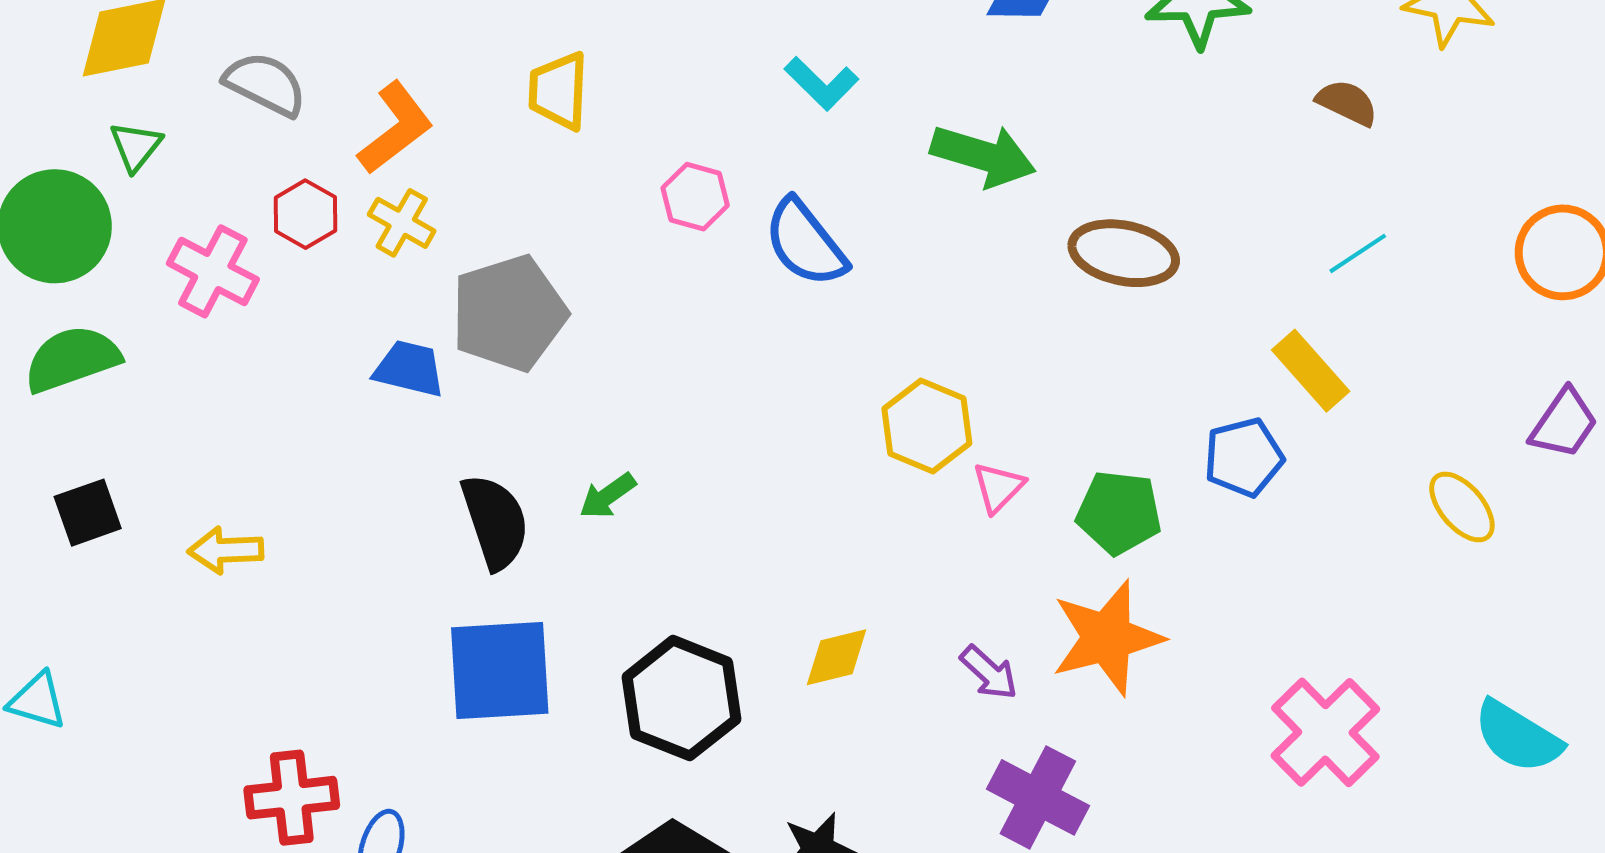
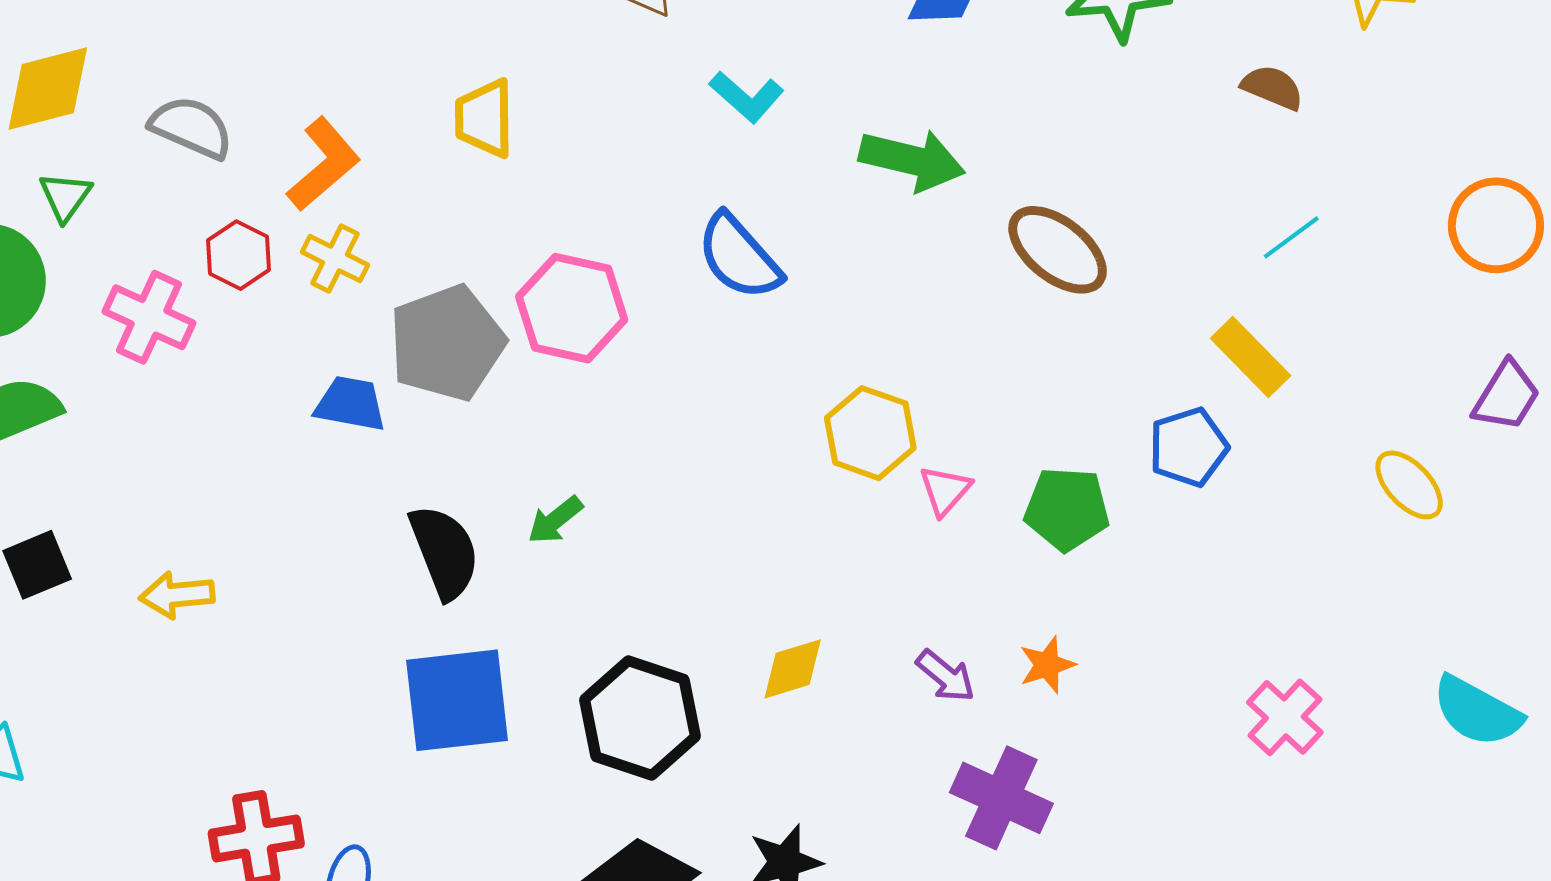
pink hexagon: (695, 197) -> (572, 308), moved, size x1.6
brown ellipse: (1124, 253) -> (1058, 250), turned 30
orange star: (1107, 638) -> (1047, 665), moved, size x0.5
pink cross: (1325, 732) -> (1285, 717), size x0.7

